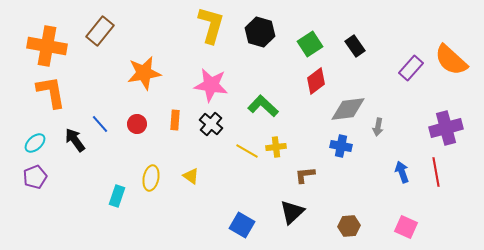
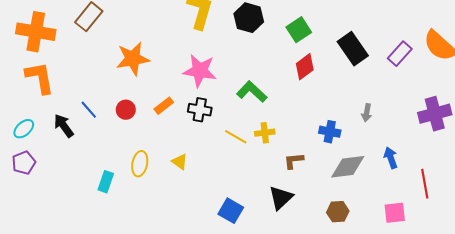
black rectangle: (355, 46) -> (353, 49), moved, size x1.5
gray diamond: (348, 109) -> (348, 167), moved
orange rectangle: (175, 120) -> (164, 106), turned 48
black cross: (211, 124) -> (200, 110), turned -30
red line: (436, 172) -> (425, 184), moved
pink square: (406, 227) -> (395, 213), turned -30

